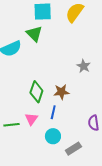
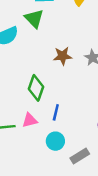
brown star: (61, 92) -> (63, 56), moved
pink triangle: (31, 119) -> (30, 120), turned 40

